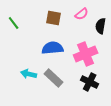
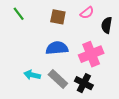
green line: (14, 23) -> (19, 14), moved
black cross: (90, 82) -> (84, 83), moved

